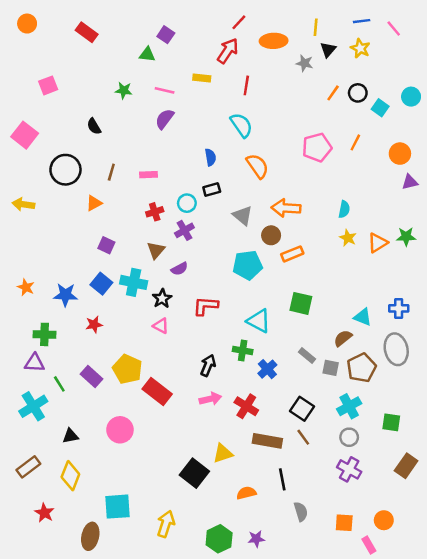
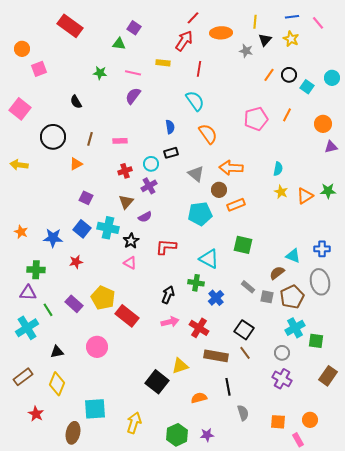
orange circle: (27, 24) -> (22, 49), moved
red rectangle: (87, 32) -> (70, 26), size x1.4
cyan cross: (349, 406) -> (295, 328), moved

